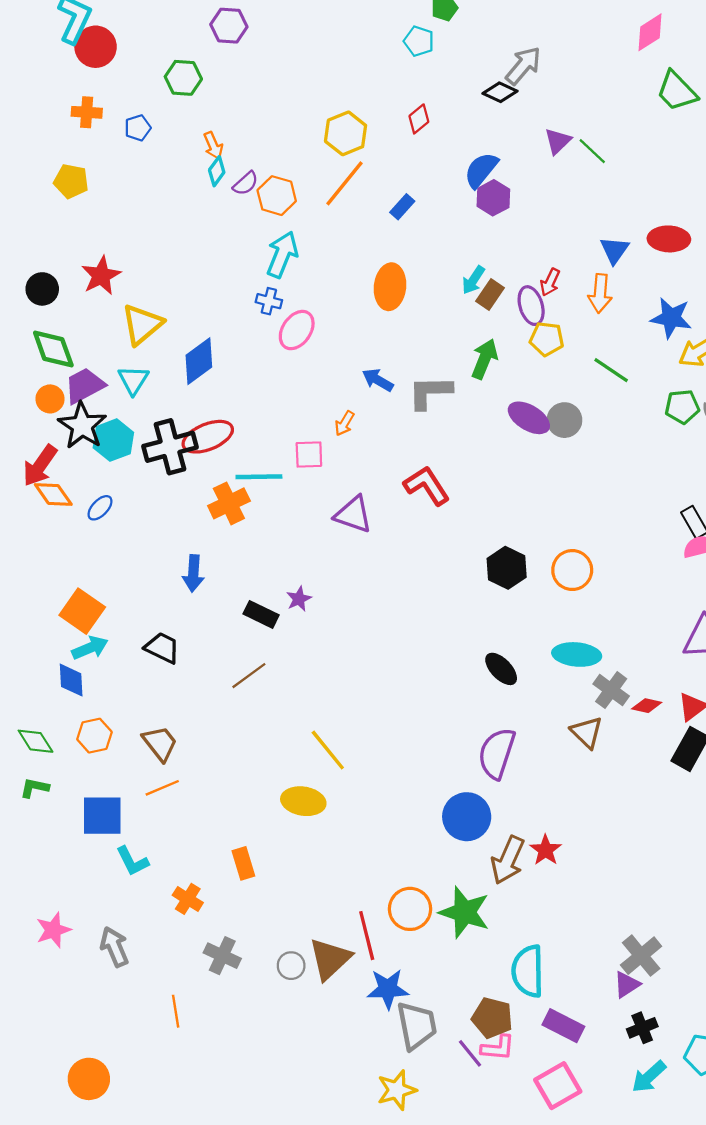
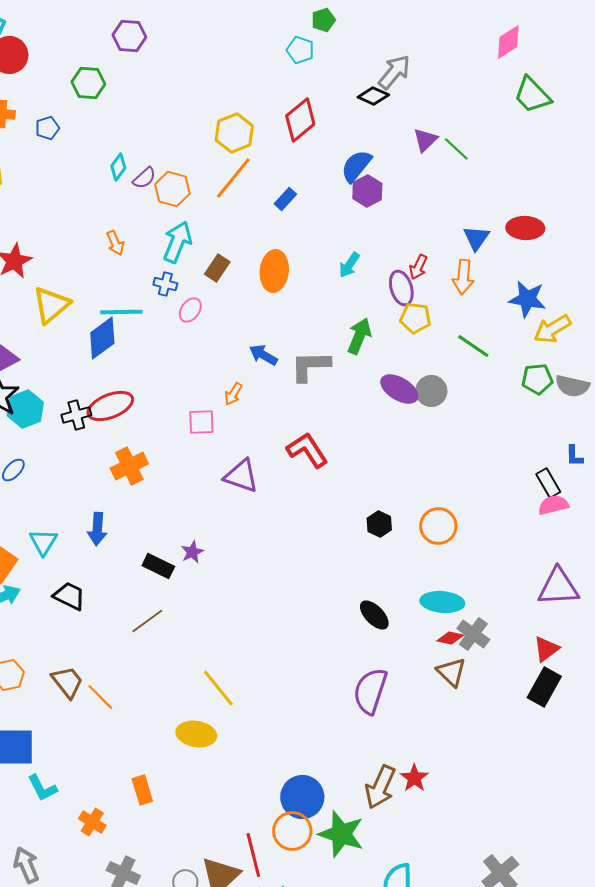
red diamond: (419, 119) -> (300, 120), size x1.6
orange arrow: (213, 146) -> (115, 243), moved
brown rectangle: (490, 294) -> (217, 268), moved
pink ellipse: (297, 330) -> (190, 310), size x0.7
cyan triangle: (133, 380) -> (43, 542), moved
black cross: (170, 447) -> (76, 415), size x0.6
cyan line: (259, 477) -> (121, 312), moved
black hexagon: (507, 568) -> (379, 524), size x0.7
red diamond: (647, 706) -> (450, 638), moved
orange line: (162, 788) -> (100, 697), moved, turned 68
blue circle: (467, 817) -> (302, 797), moved

